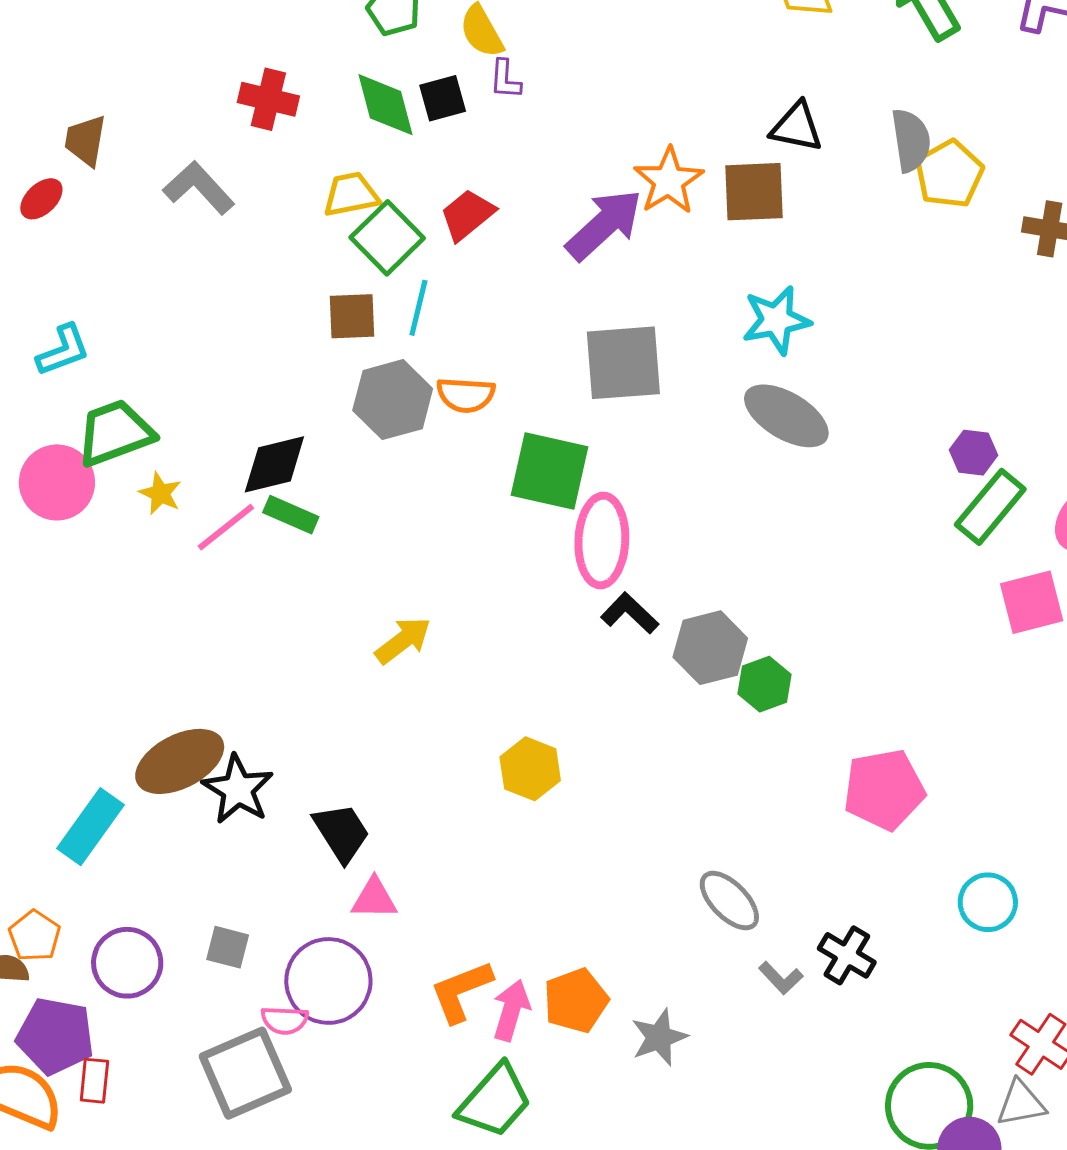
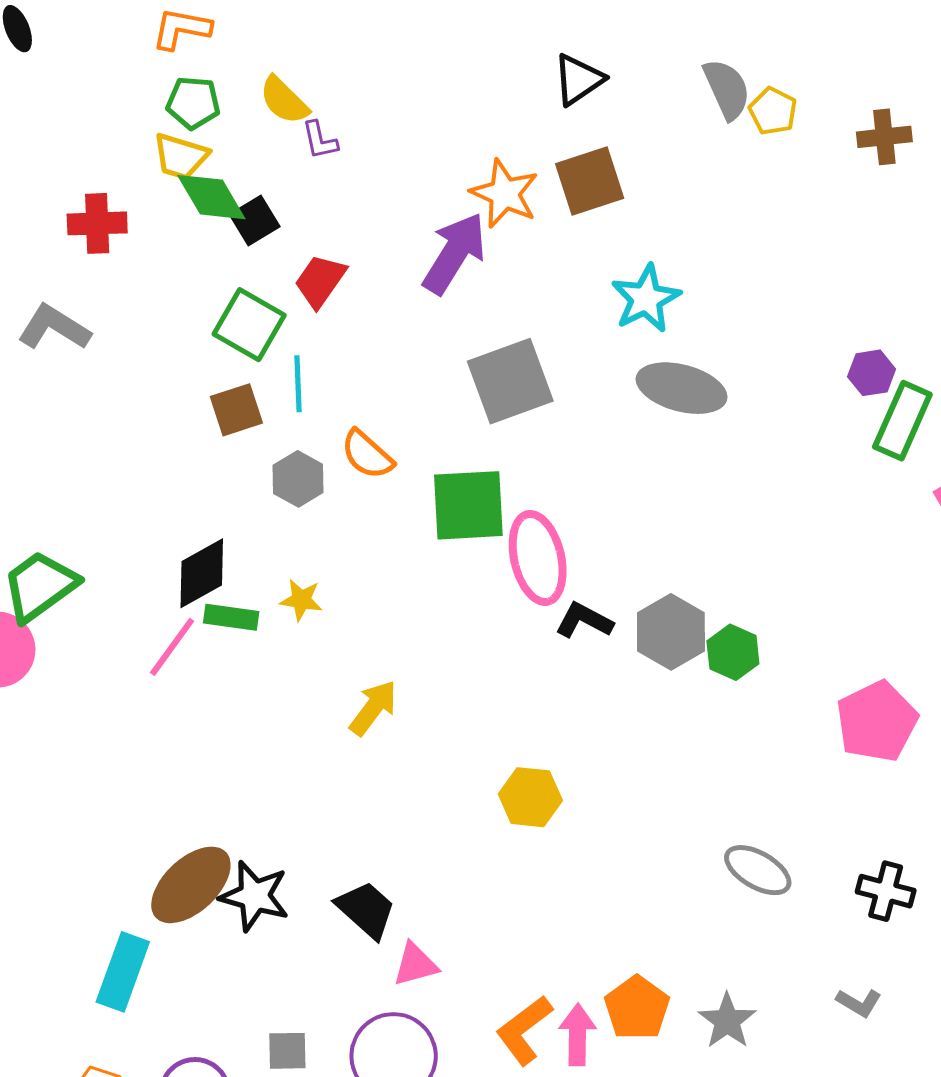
black square: (443, 98) -> (255, 220), moved
black triangle: (797, 127) -> (578, 80), moved, turned -30
yellow pentagon: (949, 174) -> (773, 111), size x0.7
yellow trapezoid: (351, 194) -> (181, 156), moved, turned -136
orange semicircle: (466, 395) -> (367, 455), turned 54
gray hexagon: (393, 400) -> (298, 479), size x0.7
yellow star: (160, 493) -> (301, 600), moved
gray L-shape: (781, 978) -> (859, 1003), moved

